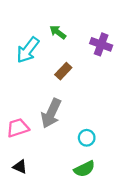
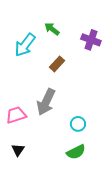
black triangle: (20, 167) -> (18, 150), turned 40

